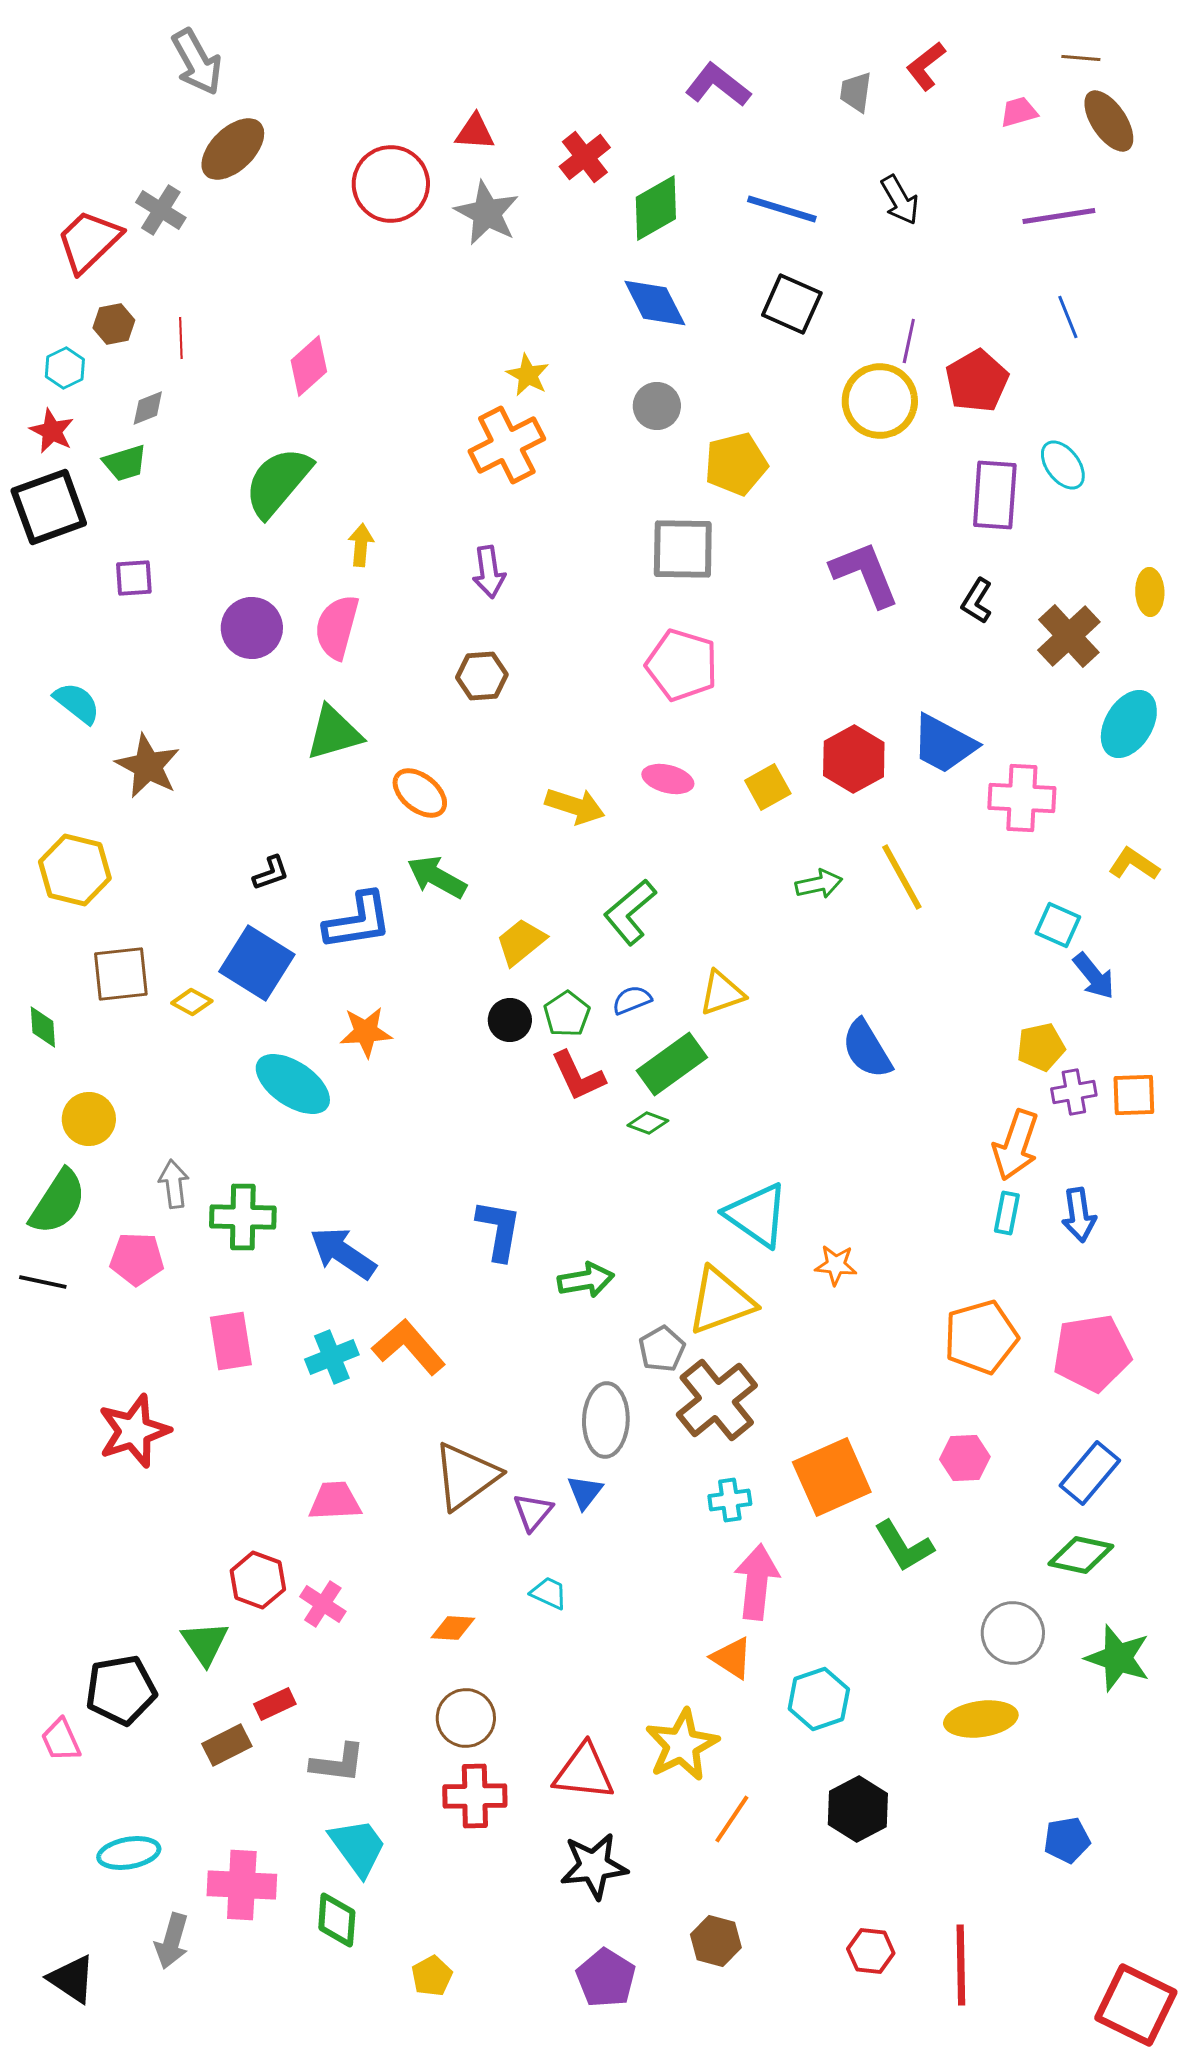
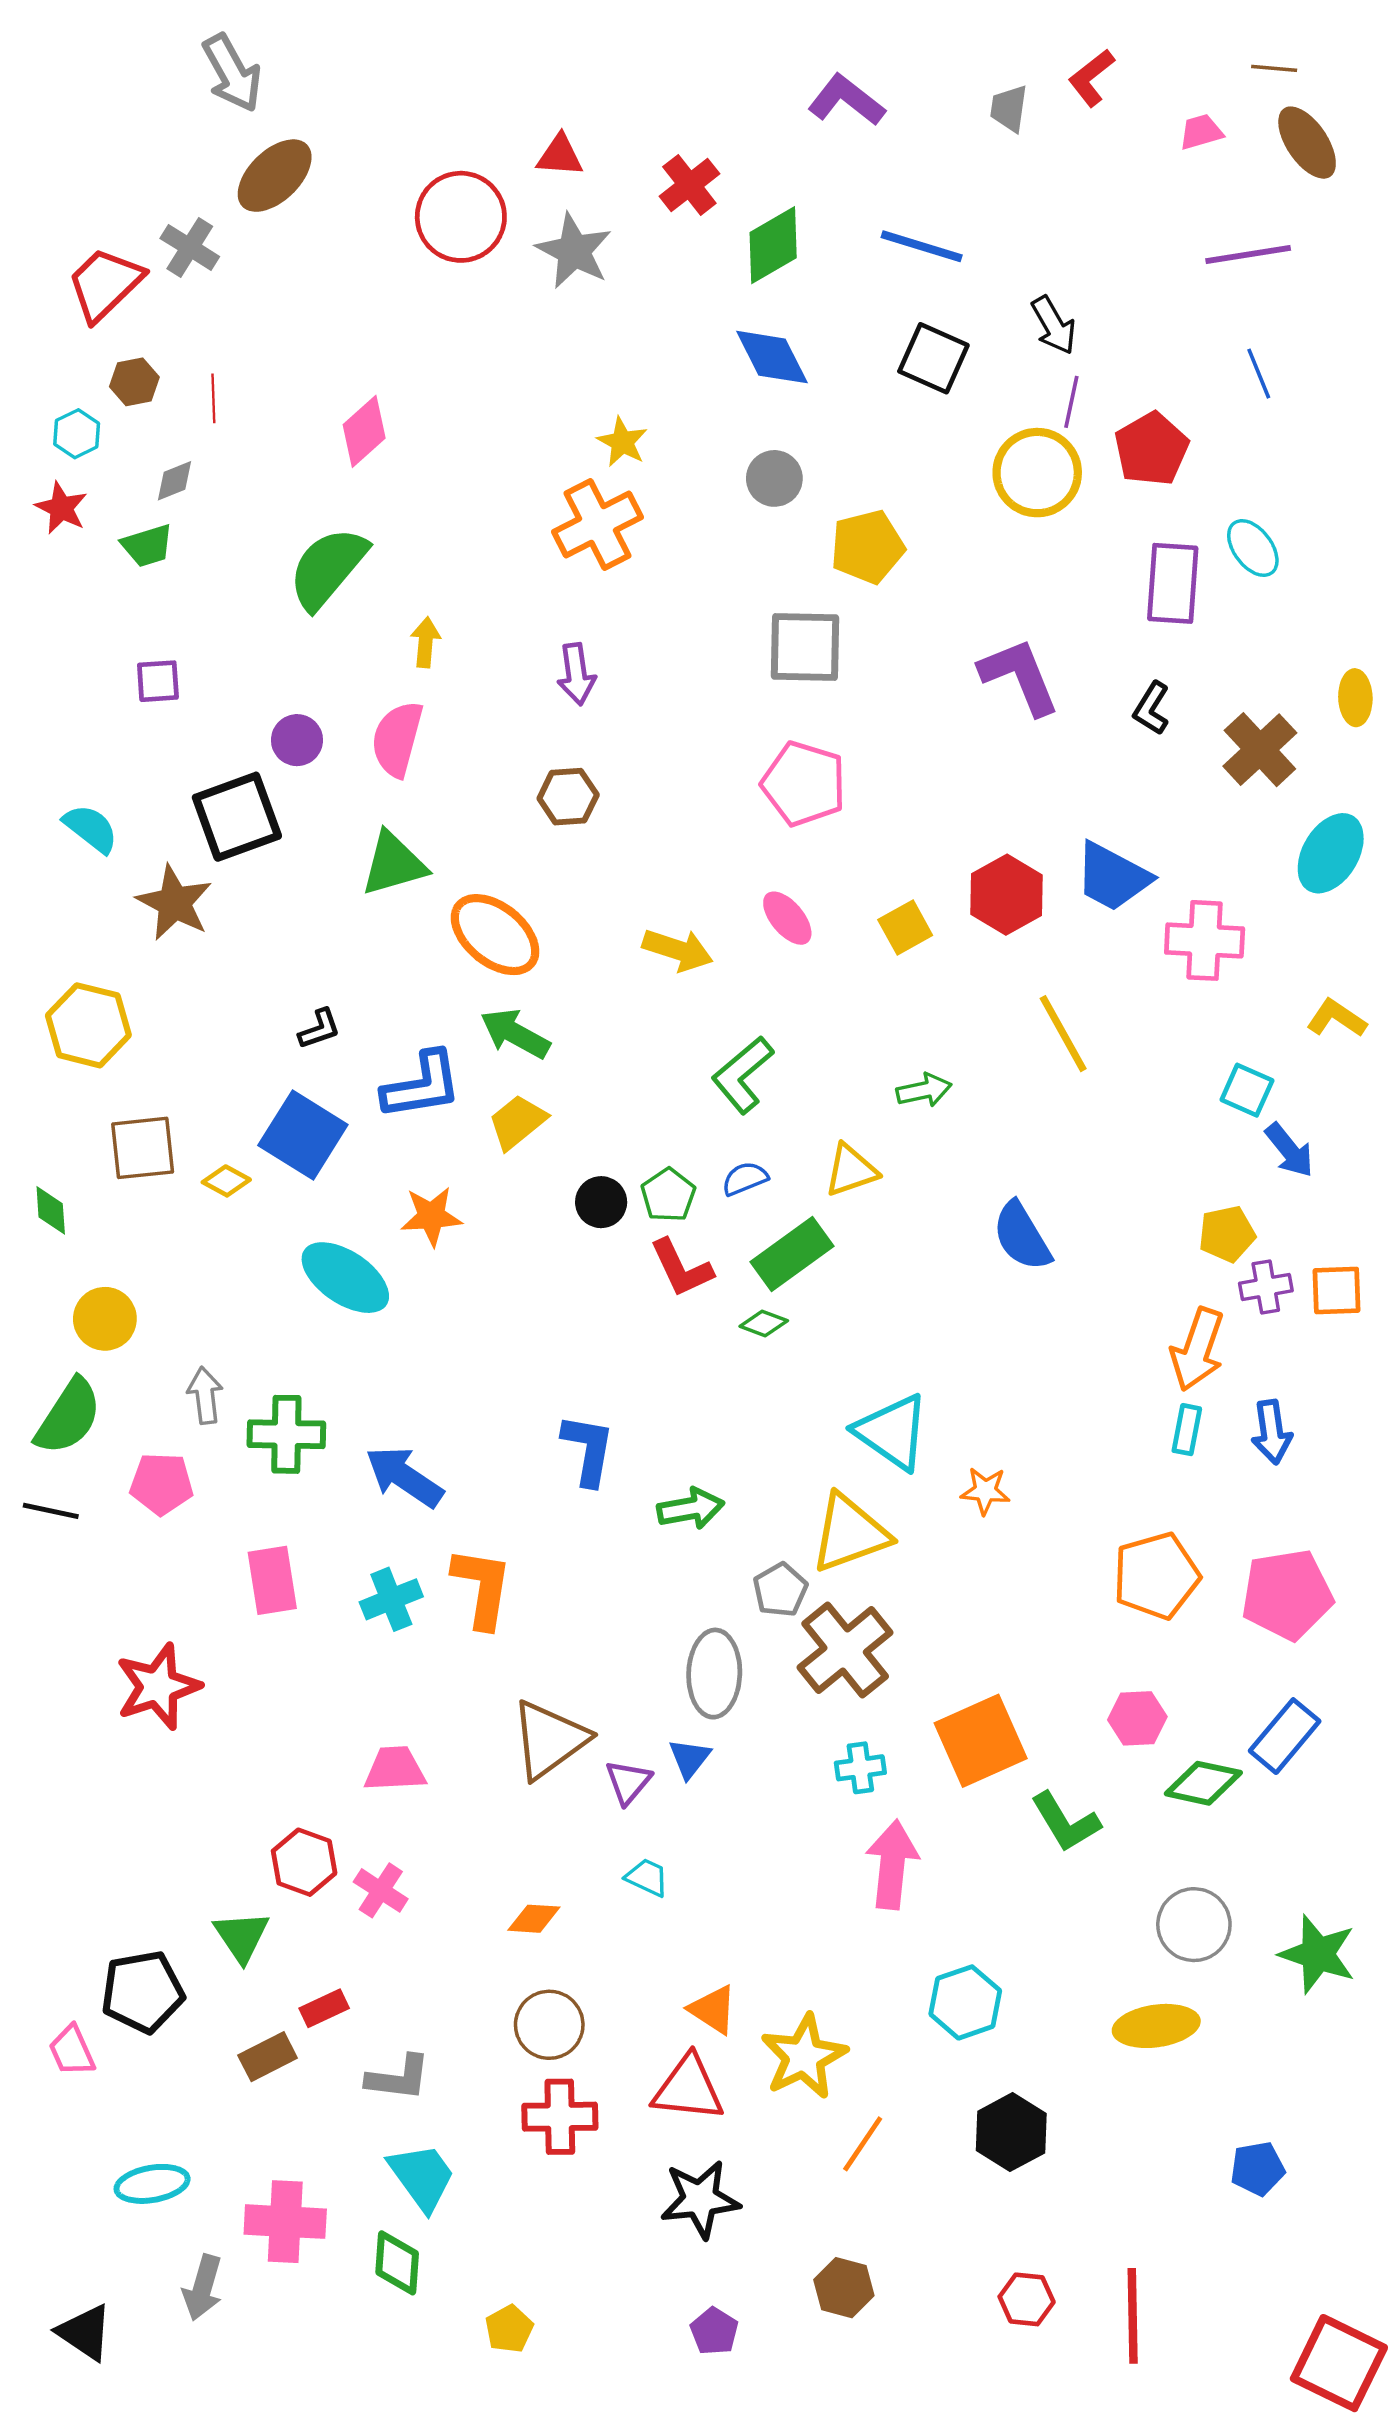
black arrow: (900, 200) -> (1054, 325), moved
black square: (49, 507) -> (237, 817), moved
purple circle: (252, 628) -> (297, 740), size x0.7
pink ellipse: (668, 779) -> (787, 918), turned 36
orange ellipse: (420, 793) -> (495, 935), size x1.4
green arrow: (819, 884) -> (924, 1090), moved
yellow trapezoid: (521, 942) -> (517, 1122), moved
orange L-shape: (409, 1347) -> (482, 1588), turned 50
green diamond: (1081, 1555) -> (1203, 1783), moved
orange triangle: (732, 1658) -> (713, 2009), moved
purple pentagon: (606, 1978) -> (714, 2331), size x0.7

